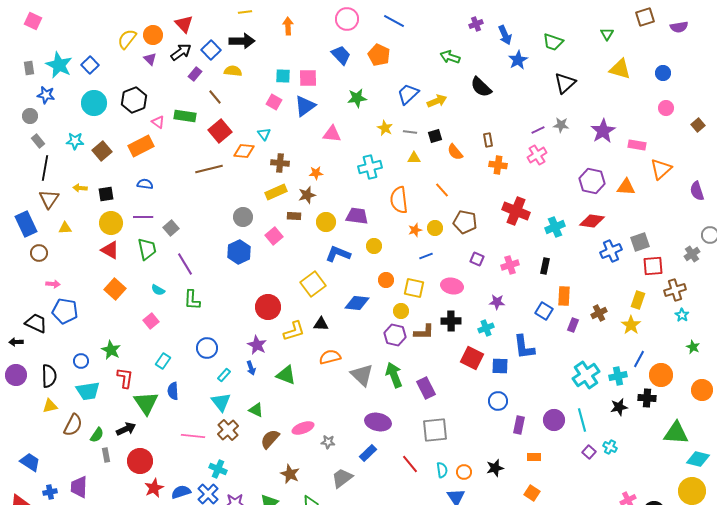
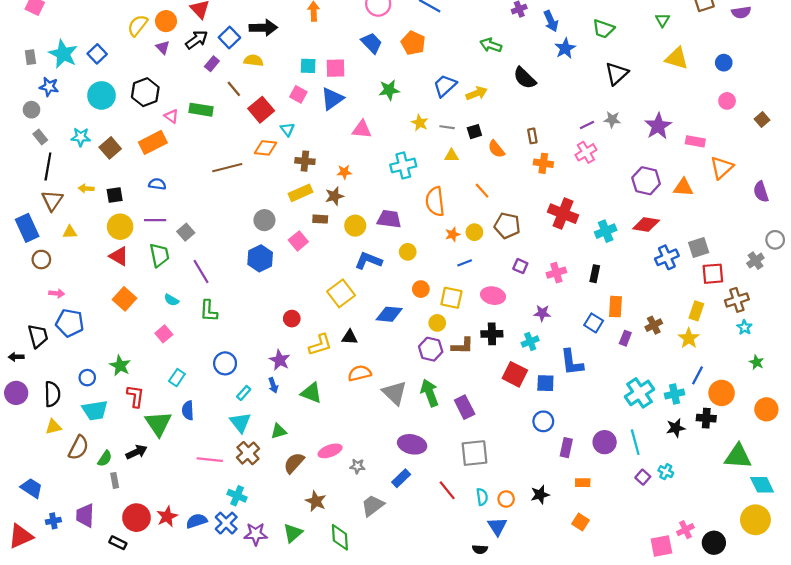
red square: (220, 131) -> (261, 110), moved
red circle: (268, 307) -> (292, 319), size x0.6
black trapezoid: (36, 323) -> (38, 336), turned 50
green triangle: (256, 410) -> (279, 431), turned -42
cyan diamond: (698, 459) -> (762, 485), turned 50
red circle: (140, 461) -> (136, 518), moved

